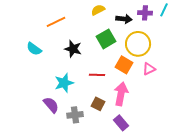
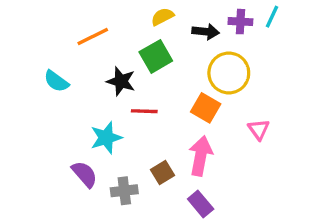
green square: (106, 39) -> (156, 56), moved
pink triangle: (149, 69) -> (259, 129), moved, turned -40
red line: (97, 75) -> (144, 111), moved
brown square: (98, 104) -> (162, 172), turned 32

